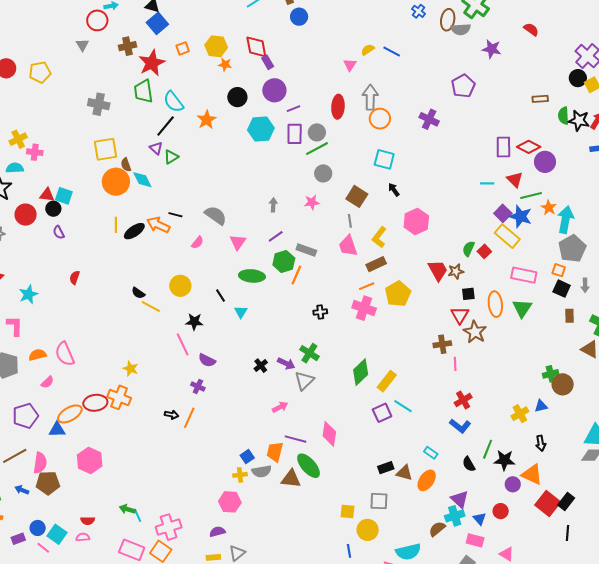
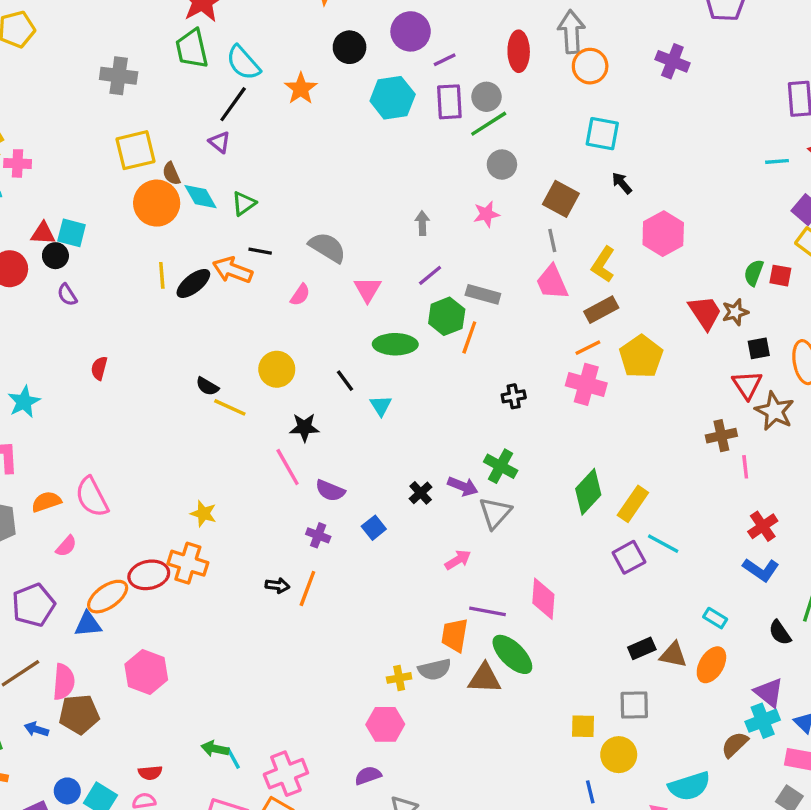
green triangle: (171, 157) -> (244, 204), moved
red square: (484, 251) -> (780, 276), turned -32
blue square: (247, 457) -> (374, 528), moved

